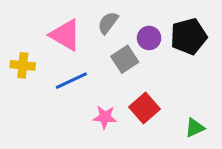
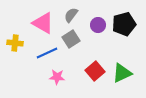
gray square: (125, 59) -> (71, 39), moved
pink star: (105, 117) -> (57, 77), moved
green triangle: (195, 128) -> (122, 73), moved, size x1.5

